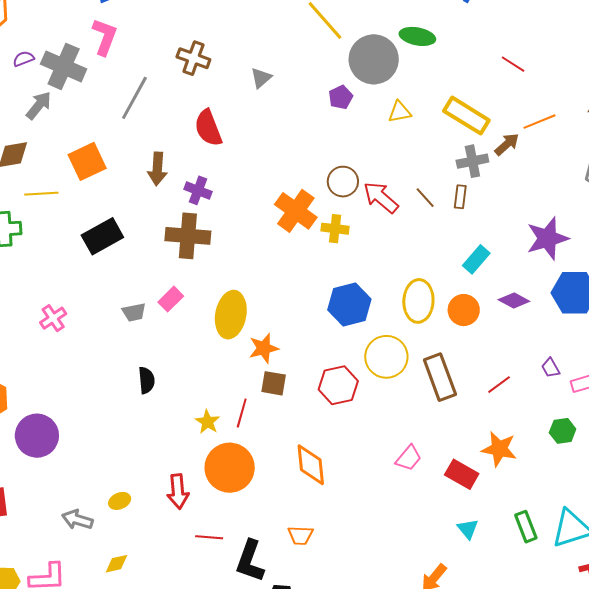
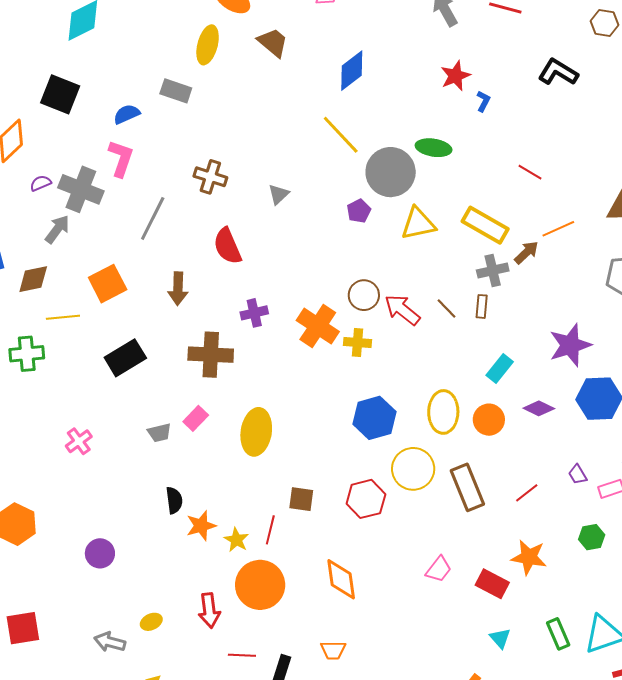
yellow triangle: (400, 112) -> (418, 224), size x1.5
purple cross: (198, 190) -> (254, 313), moved, turned -32
orange star: (264, 348) -> (201, 526), moved
purple circle: (37, 436) -> (100, 553), moved, size x0.7

